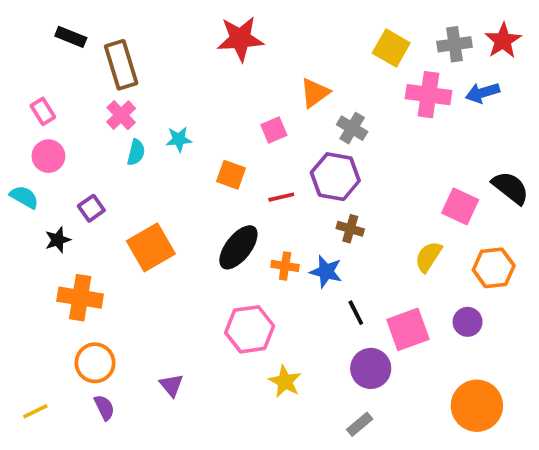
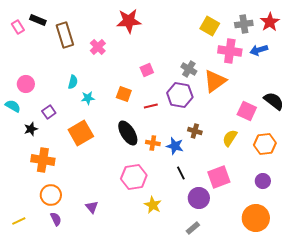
orange triangle: (315, 93) -> (215, 81), moved, size x1.4
pink rectangle: (43, 111) -> (18, 27), moved
pink cross: (121, 115) -> (98, 47), moved
cyan star: (179, 139) -> (88, 98), moved
brown cross: (350, 229) -> (195, 131), moved
black ellipse: (238, 247) -> (128, 133), turned -70
black line: (356, 313) -> (181, 173), moved
purple circle: (468, 322) -> (263, 181), moved

